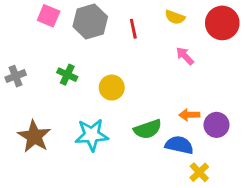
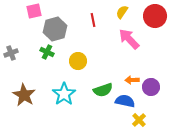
pink square: (49, 16) -> (34, 11), turned -35
yellow semicircle: (175, 17) -> (122, 12), turned 104
gray hexagon: (90, 22) -> (55, 29), moved
pink arrow: (185, 56) -> (129, 39), size x1.6
cyan star: (92, 135) -> (64, 94), turned -30

